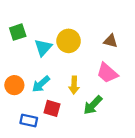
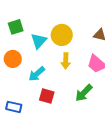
orange circle: (14, 85) -> (13, 59), moved
yellow arrow: (74, 85) -> (66, 61), moved
blue rectangle: (29, 120) -> (14, 107), moved

